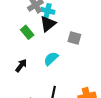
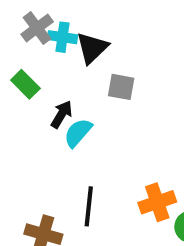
black triangle: (48, 24) -> (92, 48), moved
black arrow: (21, 66) -> (62, 114), moved

